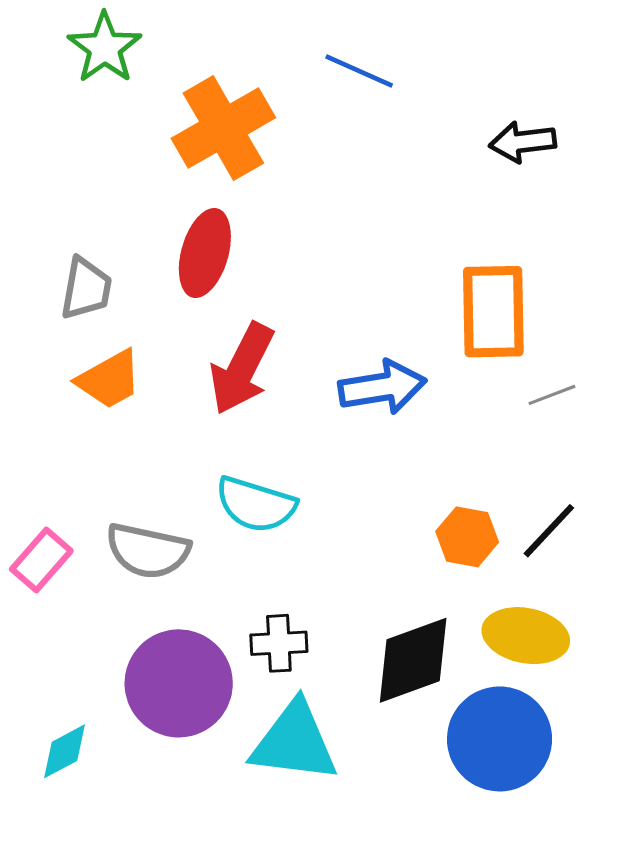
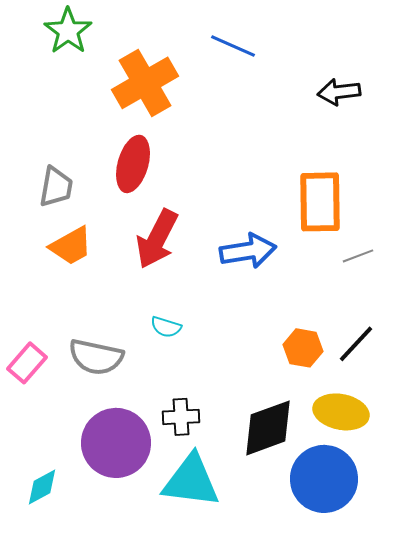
cyan semicircle: (256, 504) -> (166, 327), size x0.6

